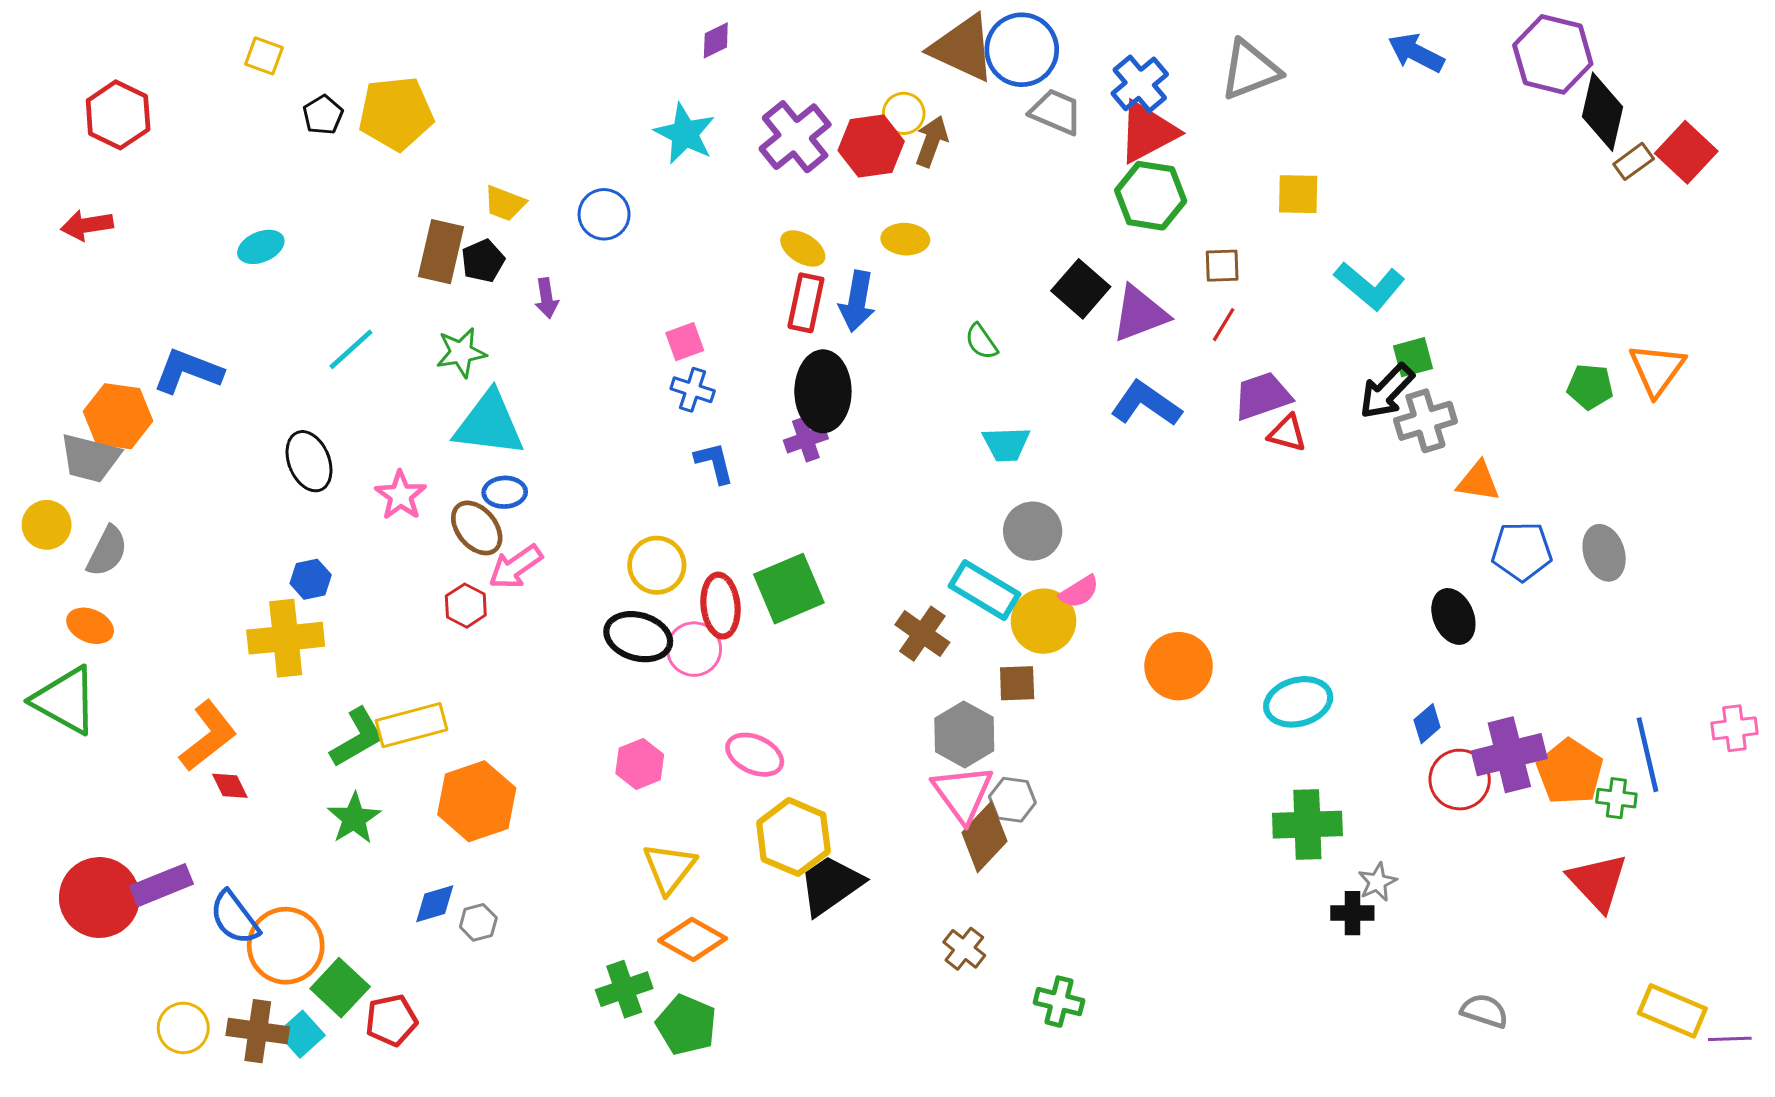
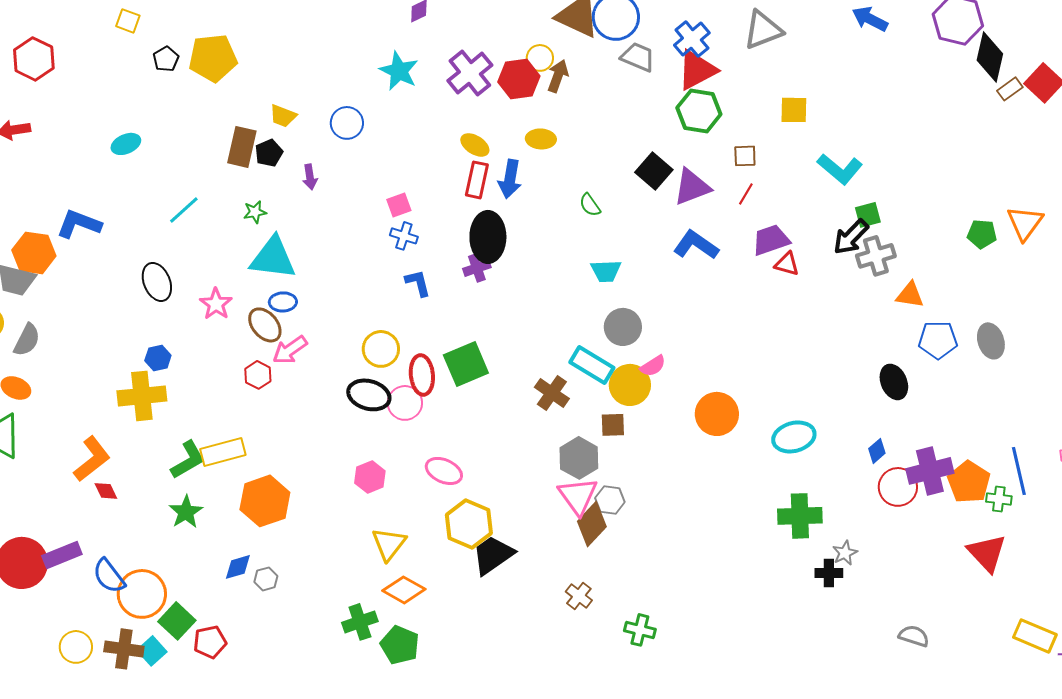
green star: (461, 352) -> (255, 212), size x0.7

